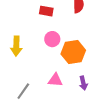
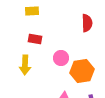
red rectangle: (46, 11) -> (35, 39), moved

